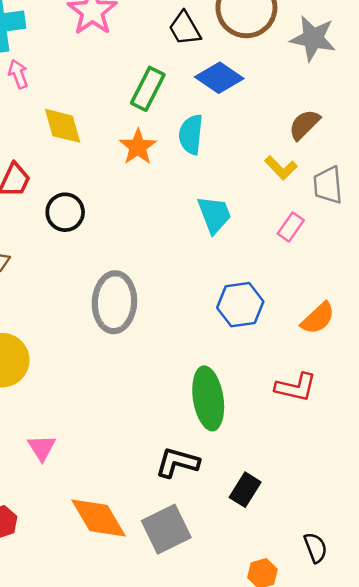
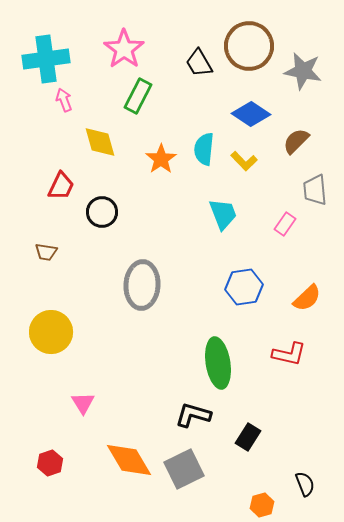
blue diamond: (219, 78) -> (251, 114), moved
green rectangle: (148, 89) -> (138, 96), moved
yellow L-shape: (281, 168) -> (244, 161), moved

